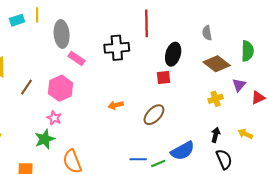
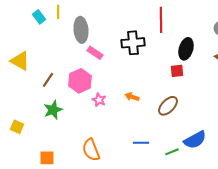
cyan rectangle: (17, 20) -> (39, 17), turned 72
orange arrow: (116, 105) -> (132, 97), turned 32
pink star: (54, 118) -> (99, 100), moved
green star: (45, 139) -> (53, 110), moved
blue line: (138, 159) -> (141, 143), moved

